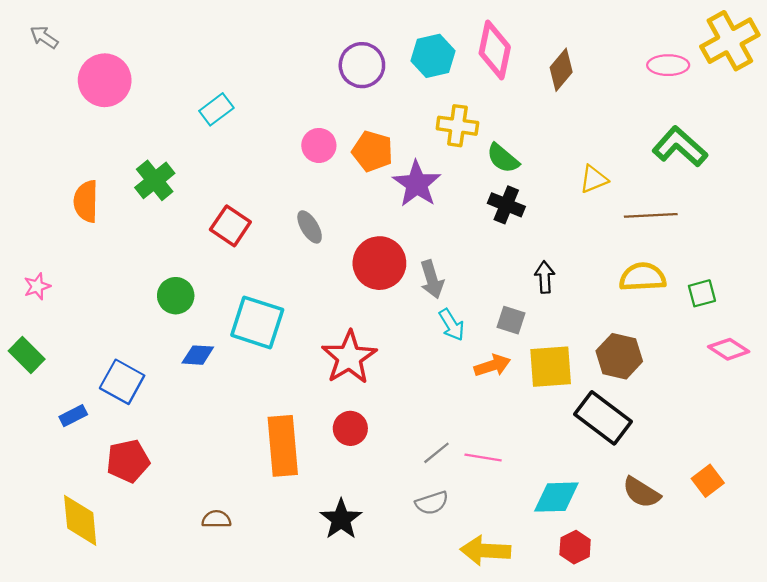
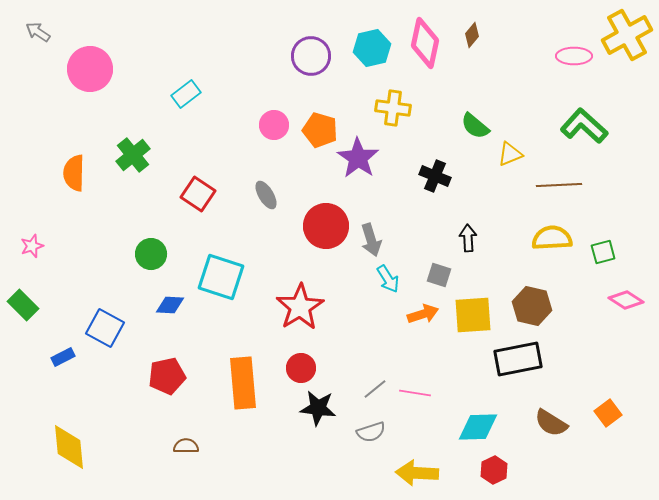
brown diamond: (561, 70) -> (472, 35), moved, size x0.7
green semicircle: (503, 158) -> (475, 126), moved
black rectangle: (603, 418) -> (518, 359), turned -48
red pentagon: (128, 461) -> (167, 376), moved
black star: (341, 519) -> (318, 408), moved, turned -30

